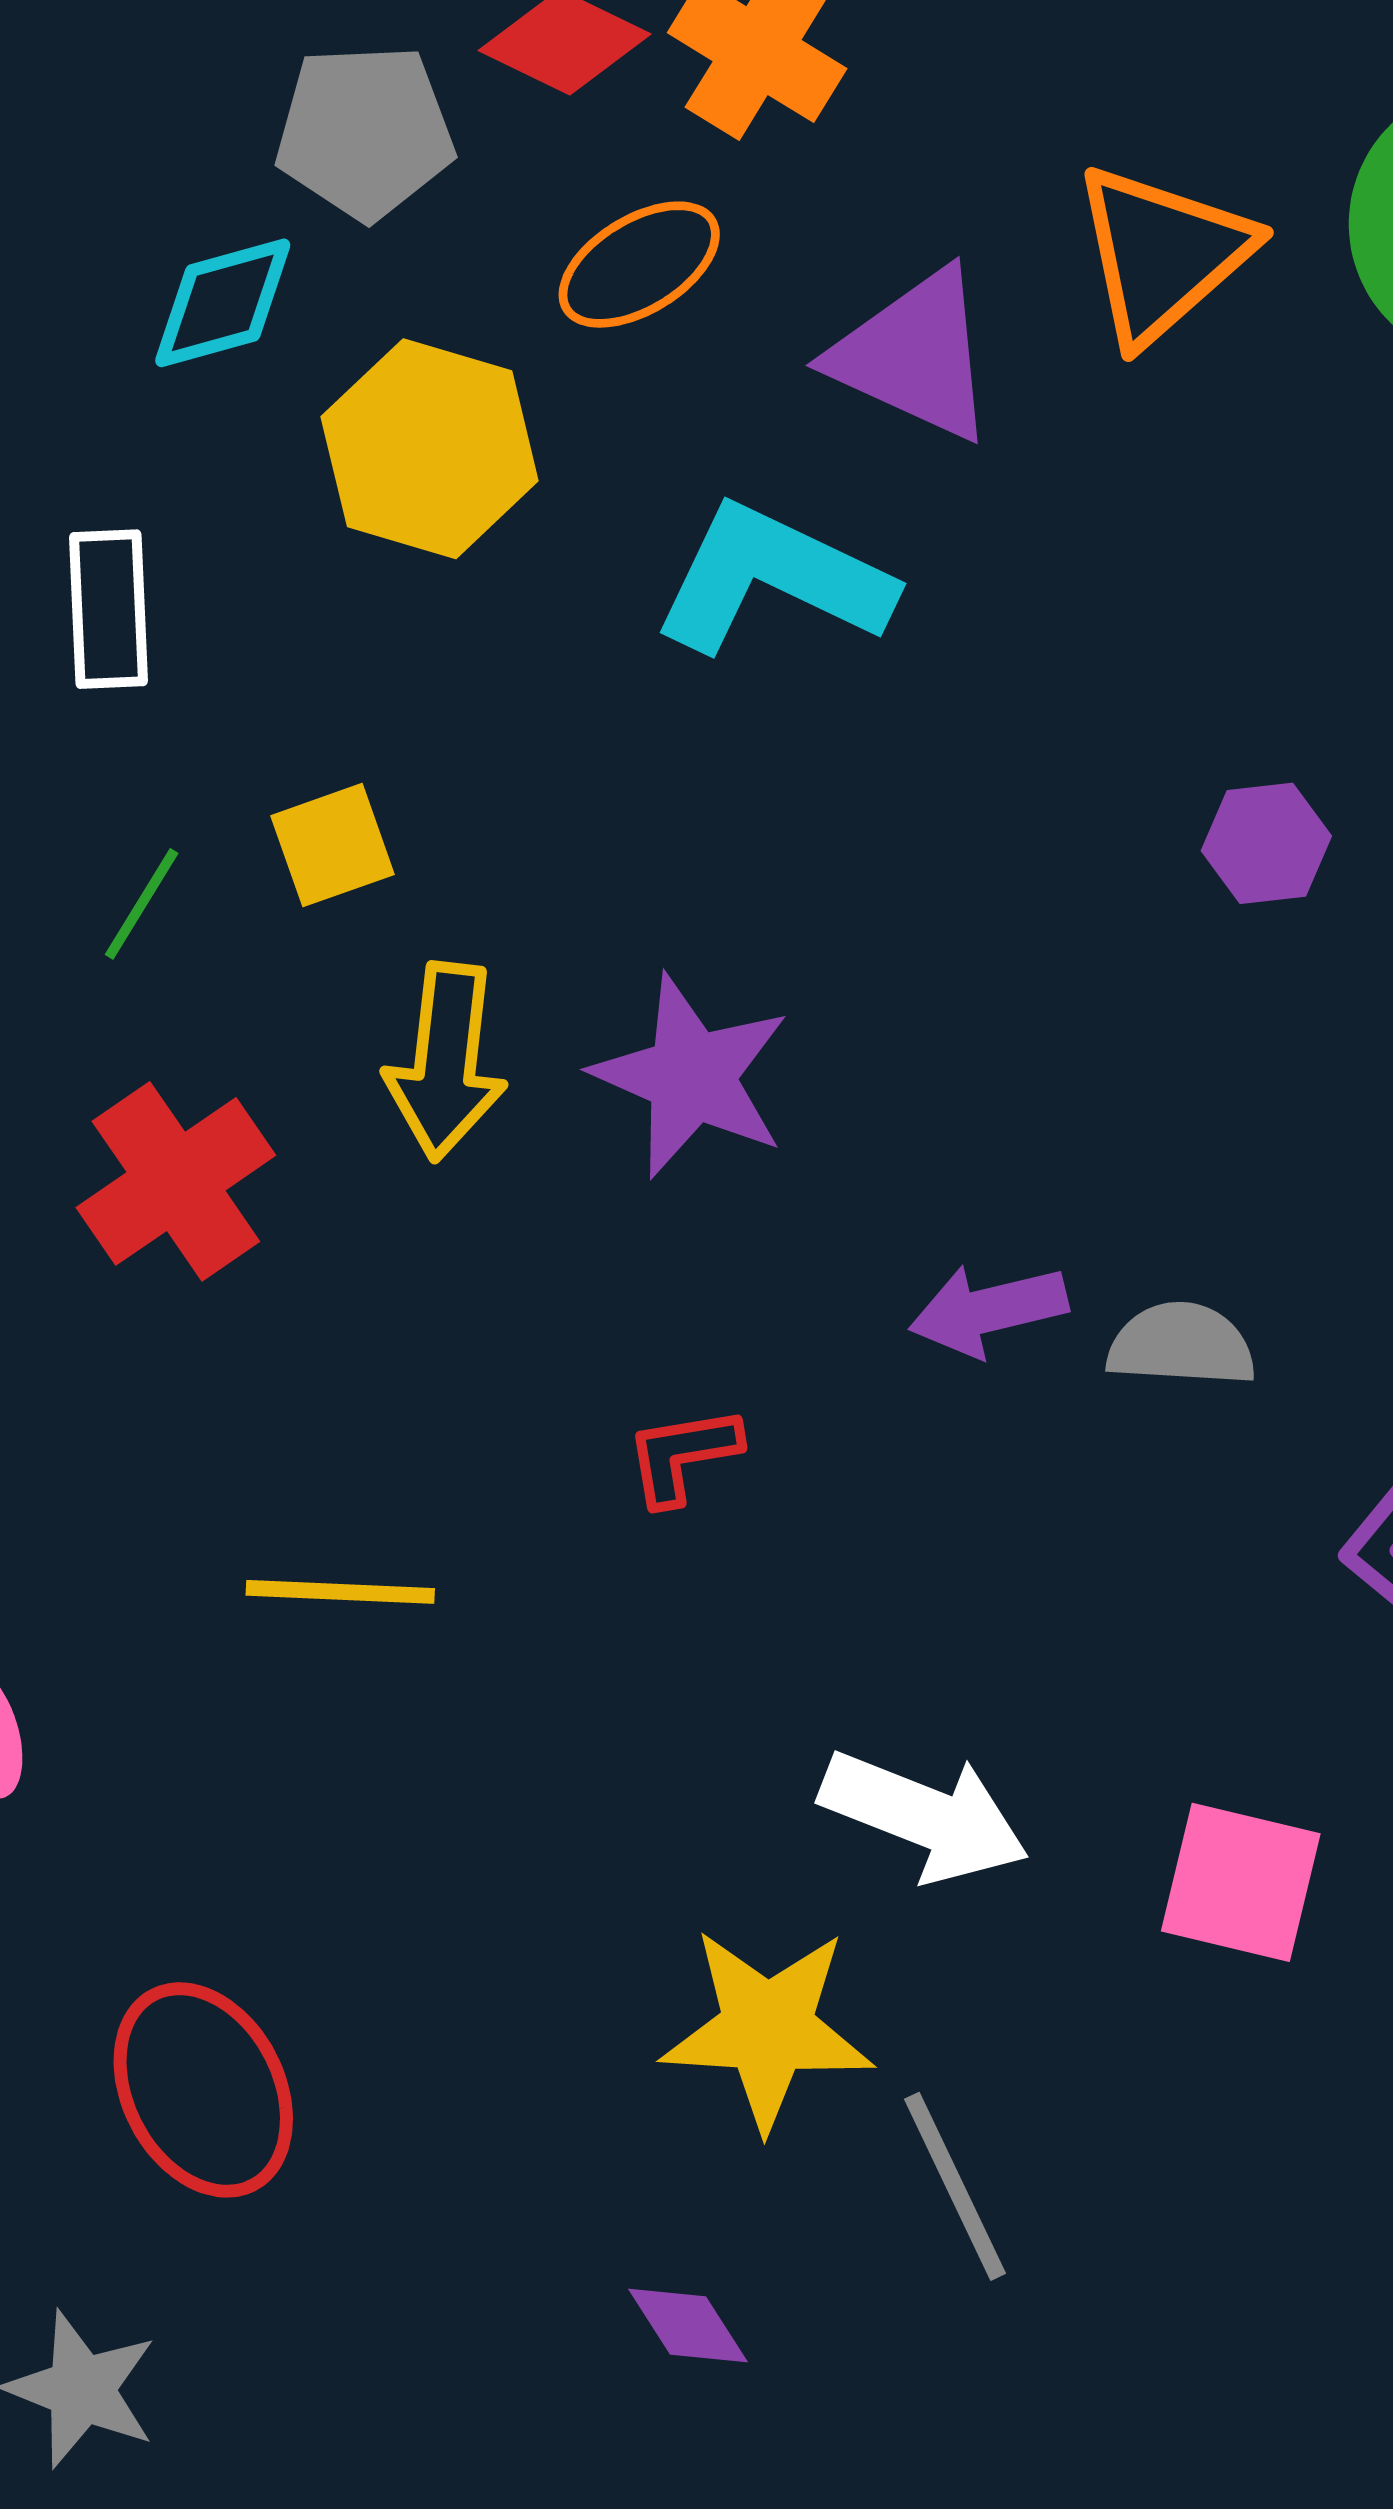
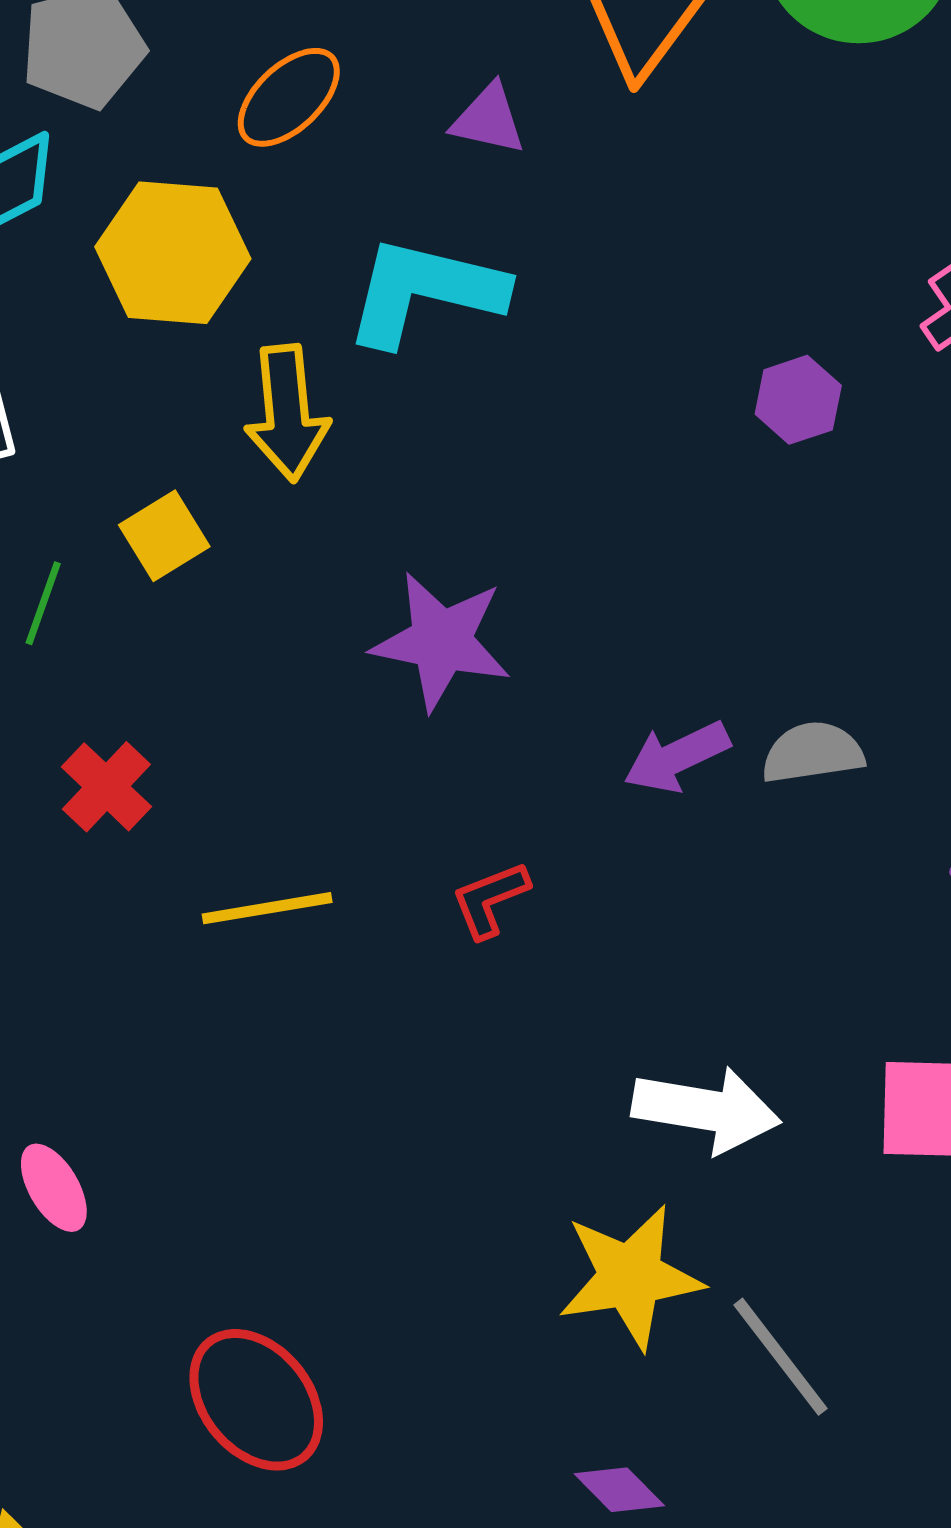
purple triangle: (914, 355) -> (488, 119), size x0.6
yellow arrow: (446, 1062) -> (287, 413), moved
red cross: (176, 1181) -> (106, 787), size x0.7
yellow line: (340, 1592) -> (267, 908), moved

